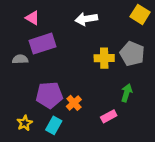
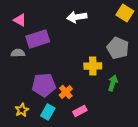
pink triangle: (32, 18) -> (20, 20), moved
yellow cross: (104, 58) -> (93, 66), moved
pink rectangle: (109, 116) -> (80, 111), moved

